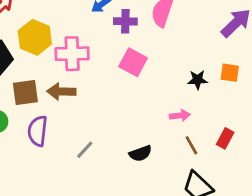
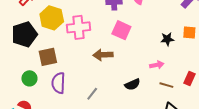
brown arrow: (61, 92) -> (103, 55), moved
brown line: (191, 145) -> (166, 85), turned -40
black semicircle: (140, 153) -> (132, 84), moved

